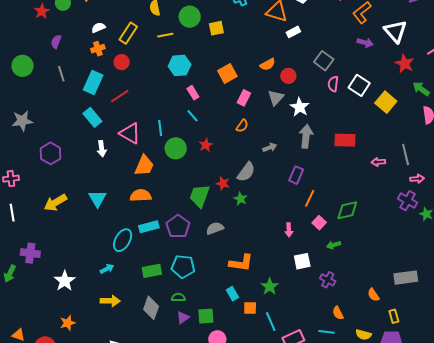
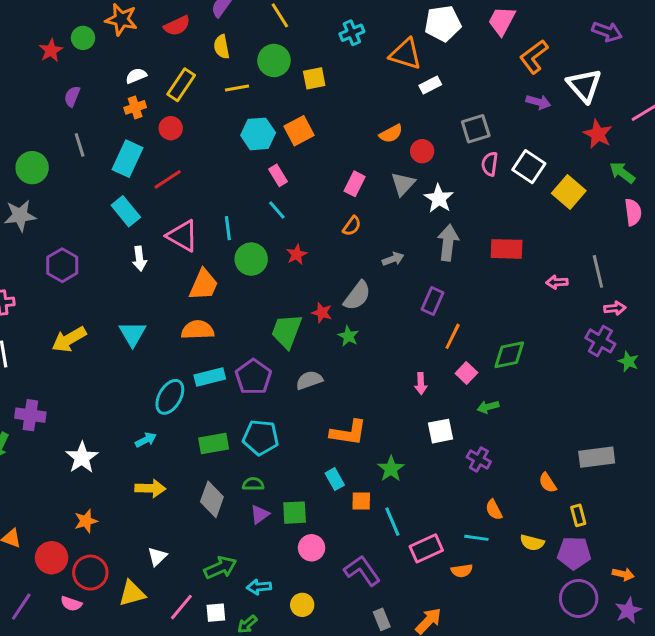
gray square: (324, 61) -> (476, 129), turned 36
green circle: (23, 66) -> (32, 168), moved
orange square: (227, 73) -> (299, 131), moved

